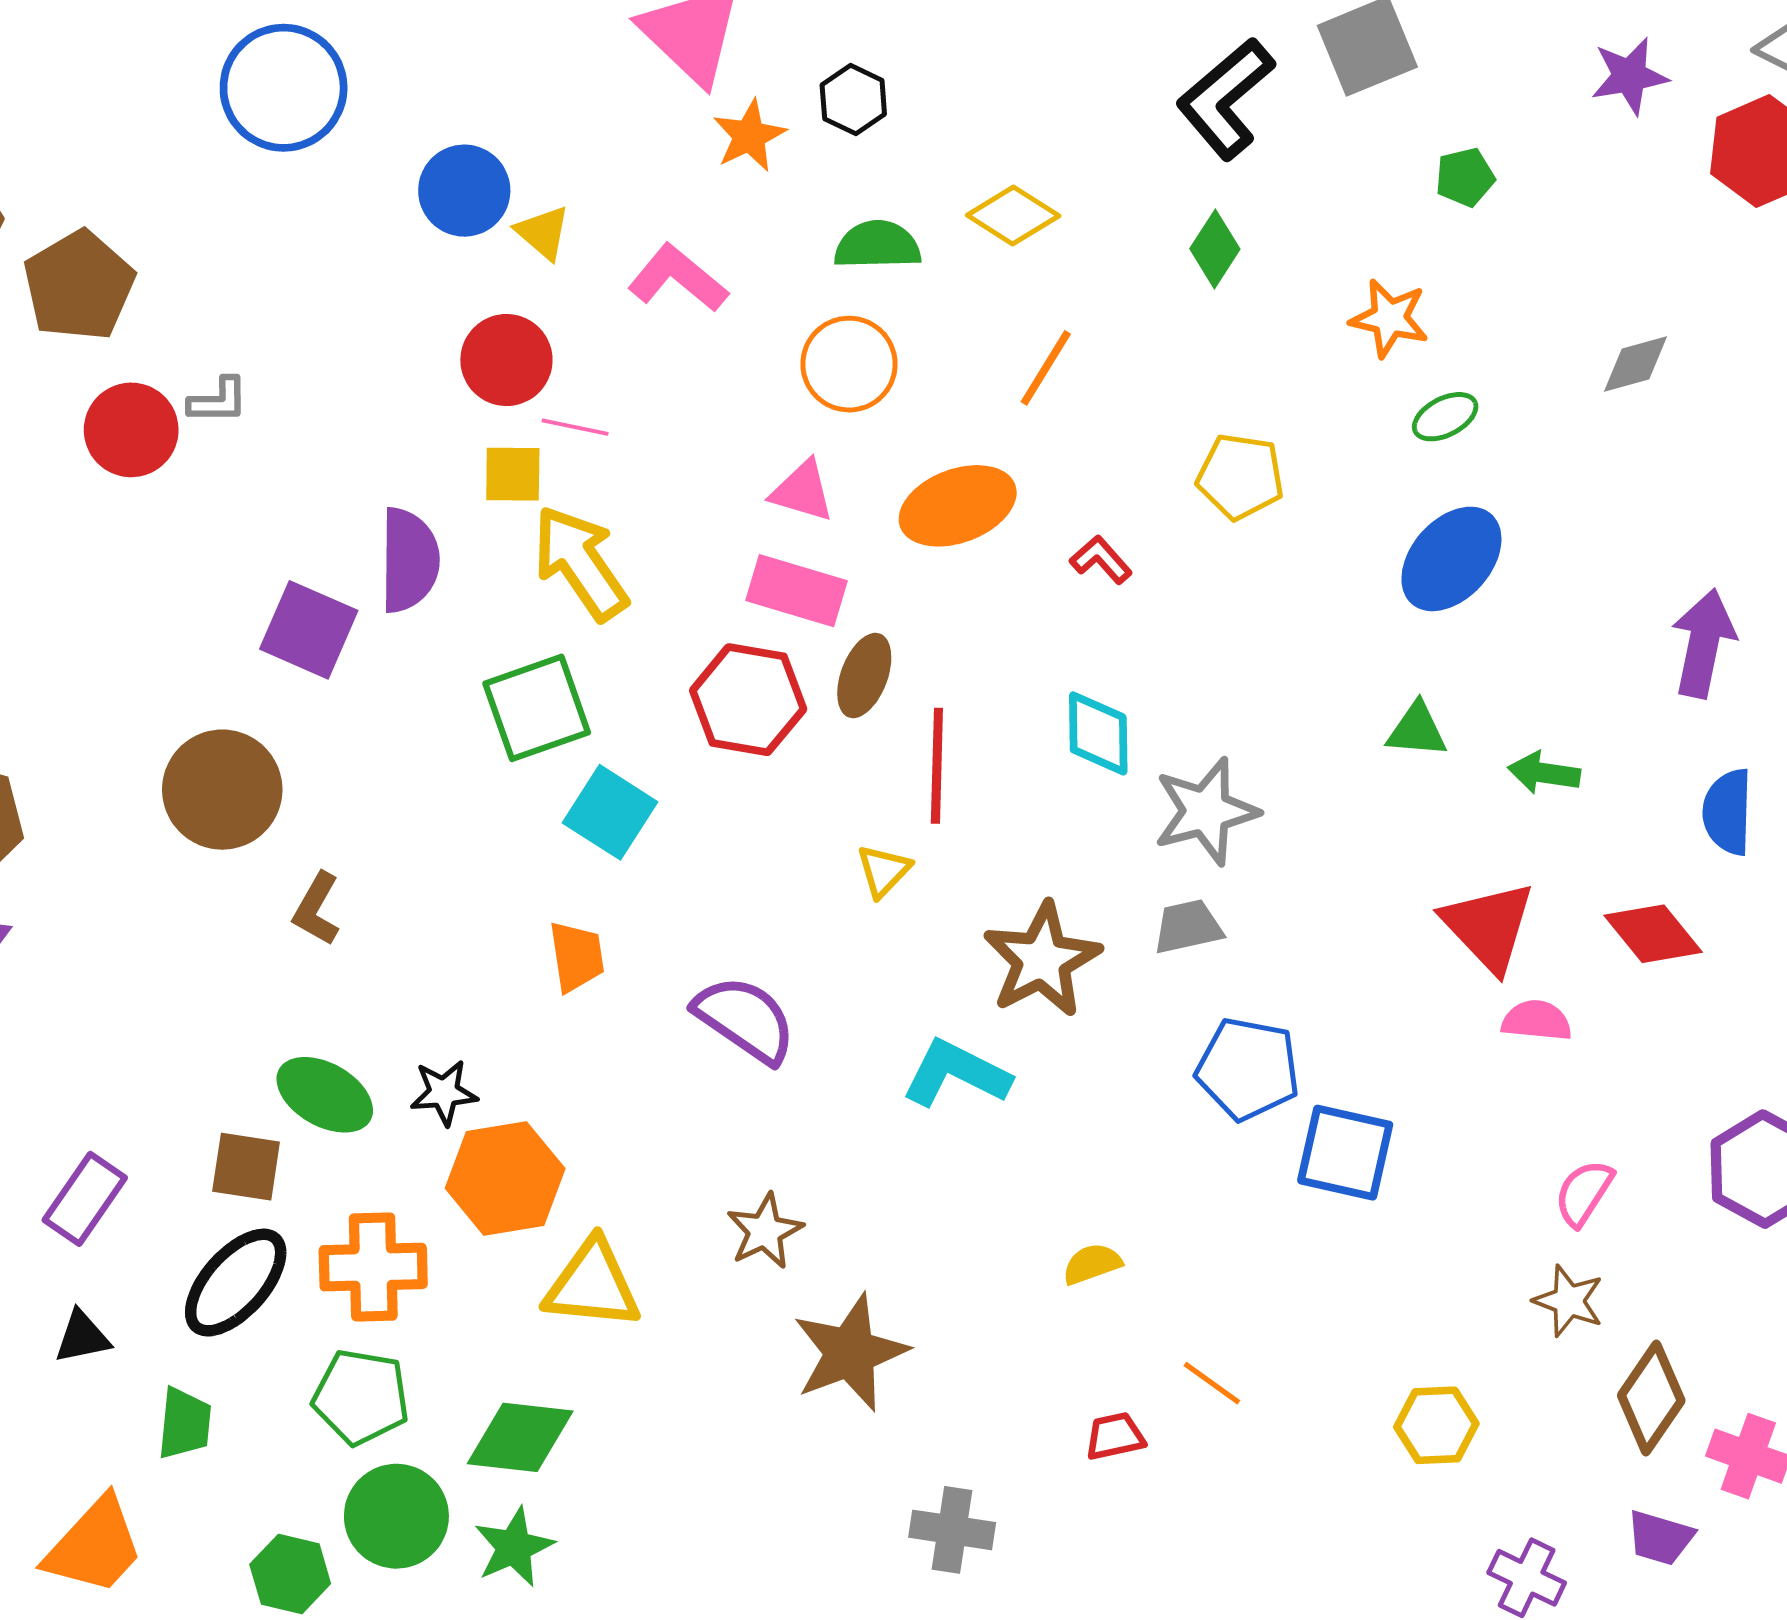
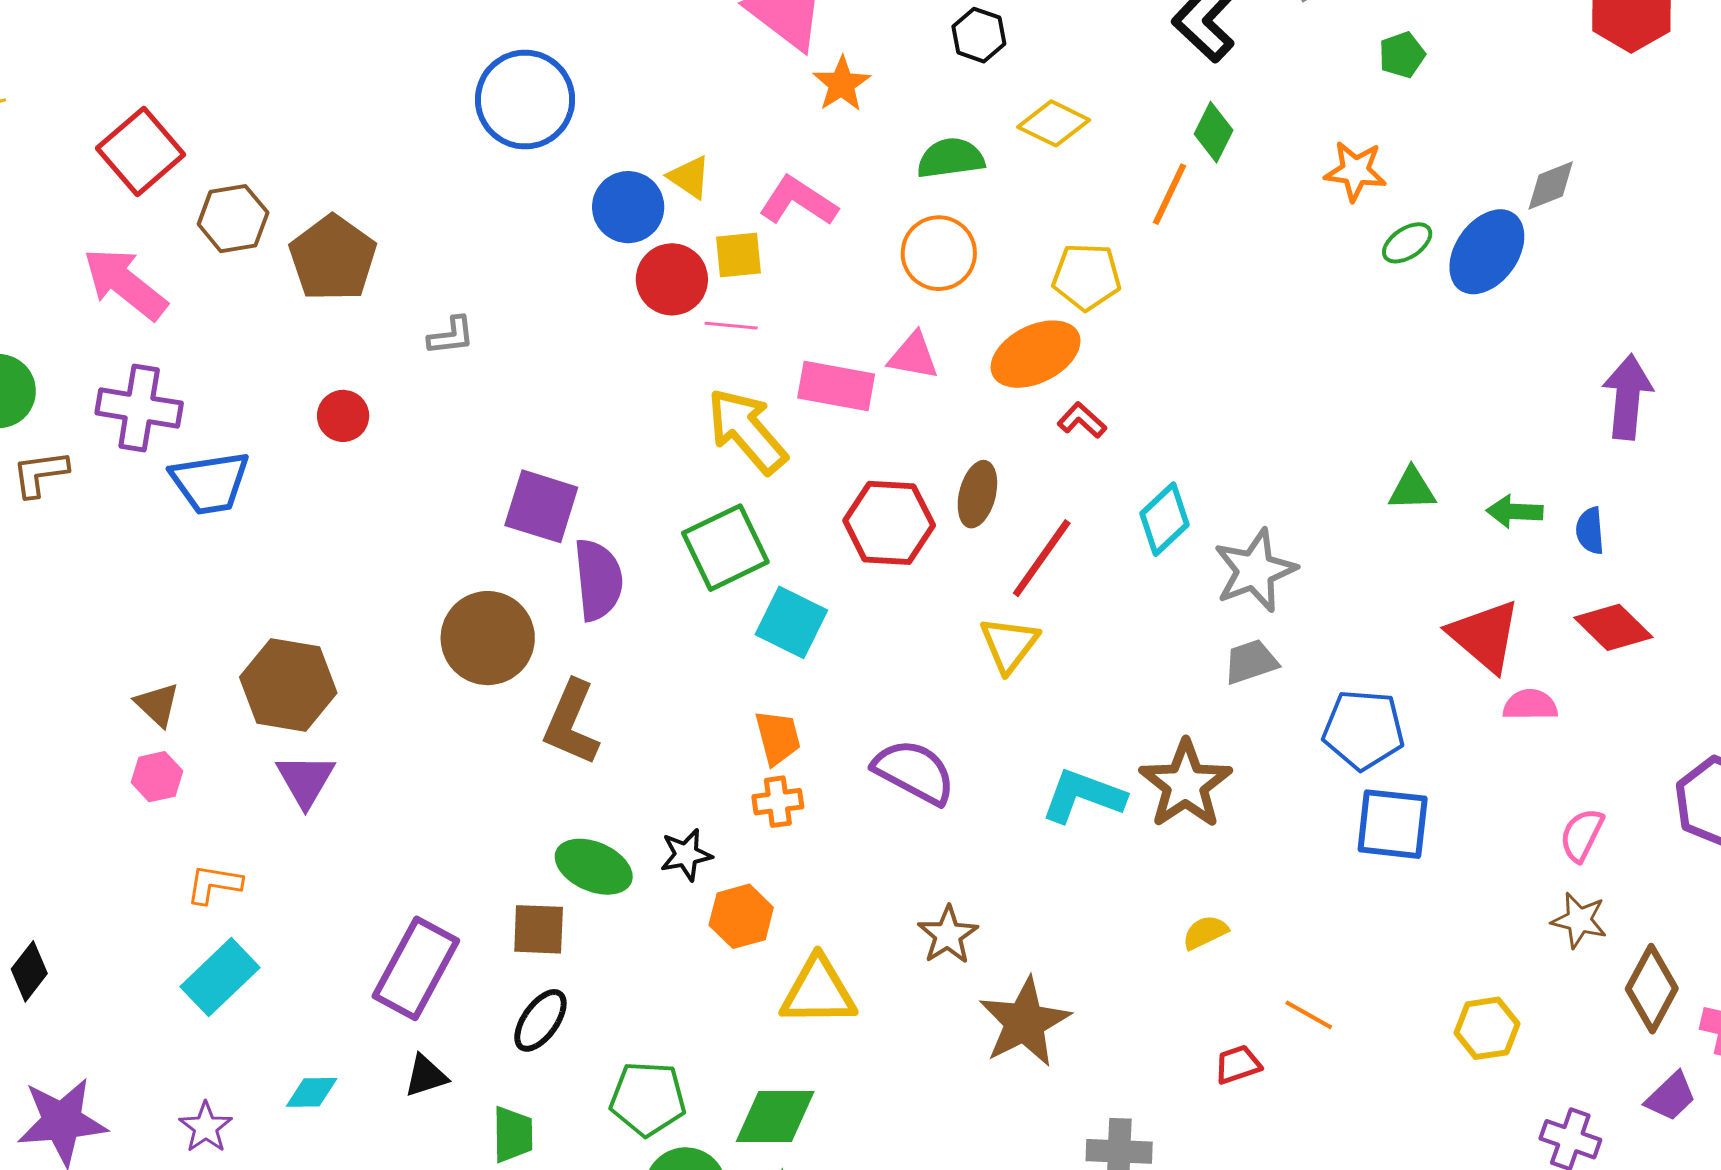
blue circle: (284, 88) -> (525, 100), moved
black hexagon: (853, 100) -> (979, 35), moved
blue circle: (464, 191) -> (628, 207), moved
orange line: (1046, 368) -> (1169, 194), moved
red circle: (131, 430) -> (343, 416), moved, size x0.7
yellow square: (513, 474) -> (738, 255), moved
yellow pentagon: (1240, 476) -> (1087, 277), moved
blue ellipse: (1451, 559) -> (1487, 252), moved
purple semicircle: (409, 560) -> (598, 580), moved
red L-shape: (1101, 560) -> (1082, 420), moved
pink rectangle: (797, 591) -> (836, 386), moved
cyan diamond: (1098, 733) -> (1164, 519), turned 54
red line: (937, 766) -> (1042, 558), turned 40
blue semicircle: (1728, 812) -> (1590, 531), moved, size x0.7
yellow triangle: (884, 871) -> (1009, 644), size x1.4
brown L-shape: (317, 909) -> (571, 723), size x1.5
brown star: (1042, 960) -> (1186, 784), moved
blue pentagon: (1248, 1069) -> (1363, 730), moved
orange hexagon: (505, 1178) -> (741, 916), size x0.7
purple rectangle: (85, 1199) -> (416, 968), size x1.4
orange cross: (373, 1267) -> (778, 802), moved, size x0.6
black ellipse: (236, 1283) -> (540, 1020), size x0.7
purple trapezoid: (1660, 1538) -> (1671, 1097), turned -54

